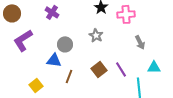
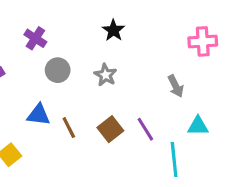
pink cross: (126, 14) -> (203, 41), moved
gray circle: (65, 44) -> (58, 70), moved
brown line: (69, 76) -> (69, 128), moved, turned -48

